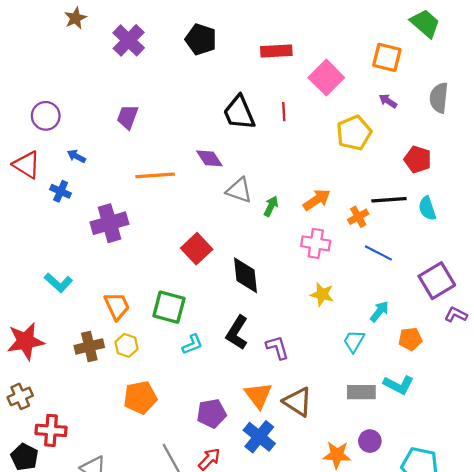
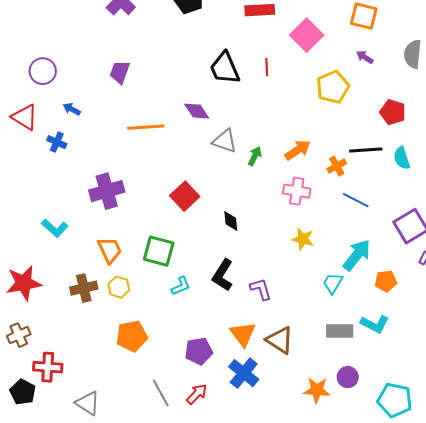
purple cross: (109, 223) -> (107, 191), moved
black diamond: (246, 275) -> (231, 221), size x0.6
cyan arrow: (379, 311) -> (357, 255), size x1.6

